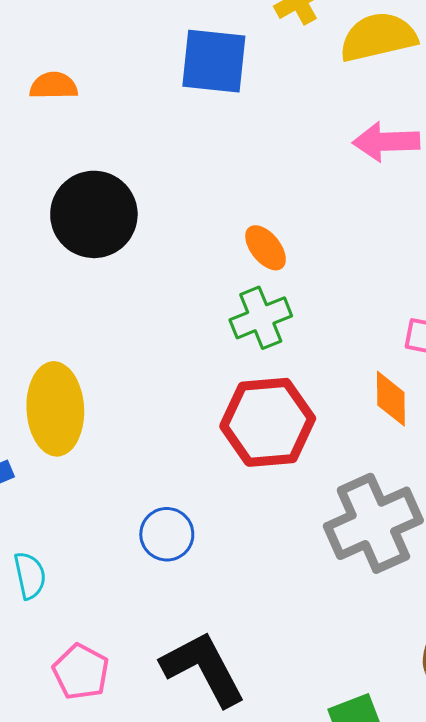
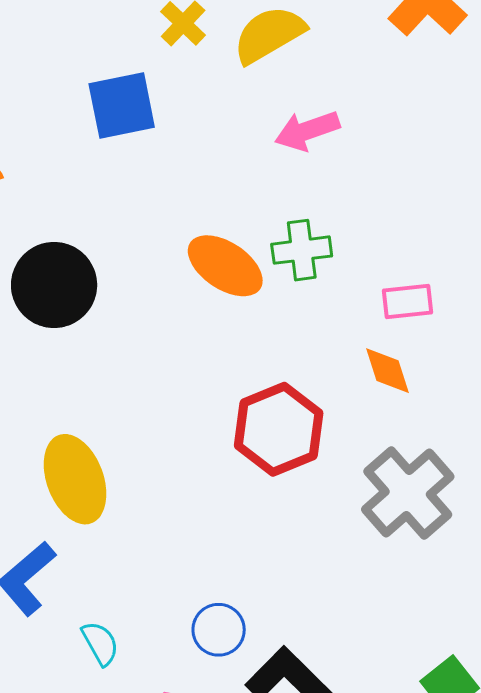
orange ellipse: (266, 248) -> (225, 266), size x1.6
green cross: (261, 318) -> (302, 250), moved, turned 32
blue circle: (167, 534) -> (219, 630), moved

